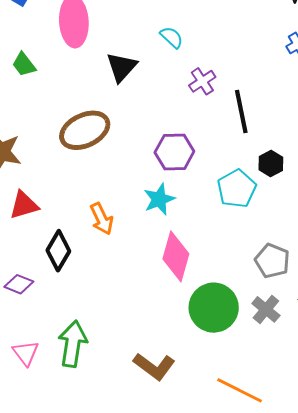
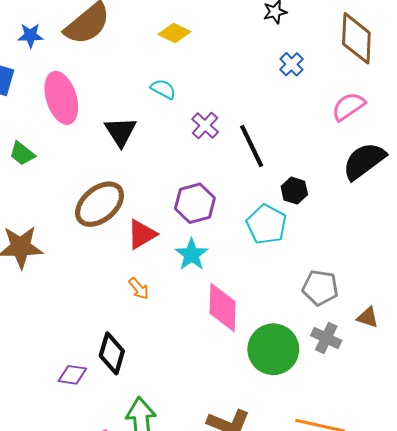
red triangle: (24, 205) -> (142, 234), moved
orange arrow: (102, 219) -> (139, 289), size x0.7
black diamond: (58, 251) -> (112, 353), moved

